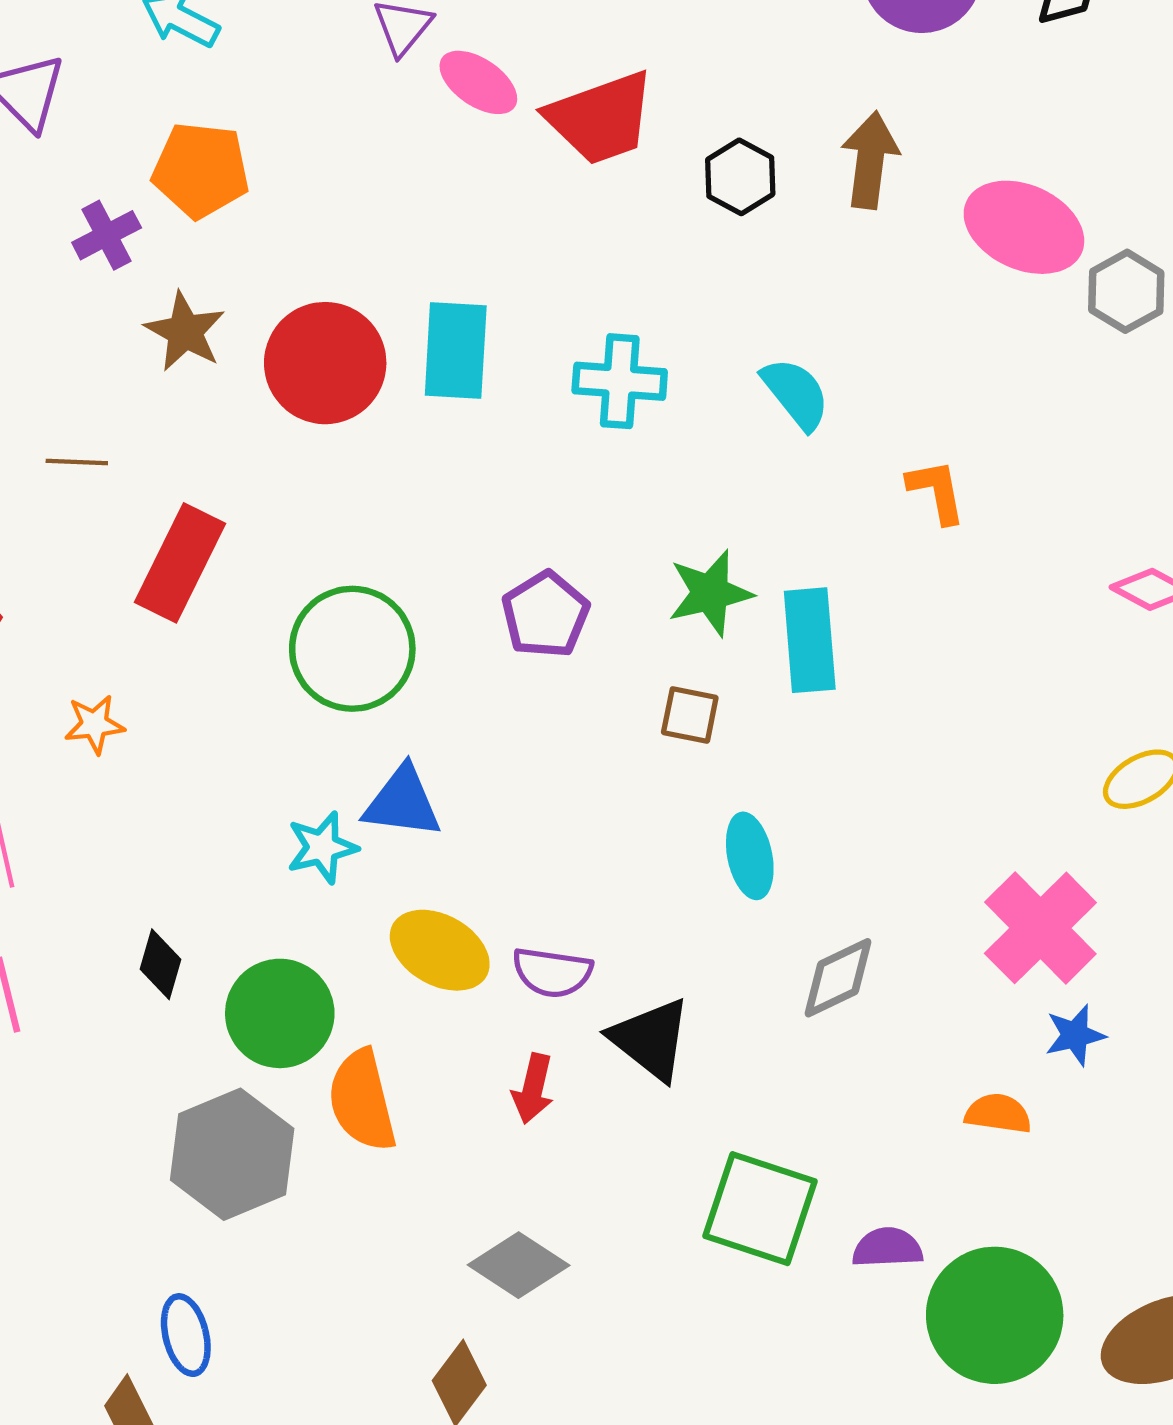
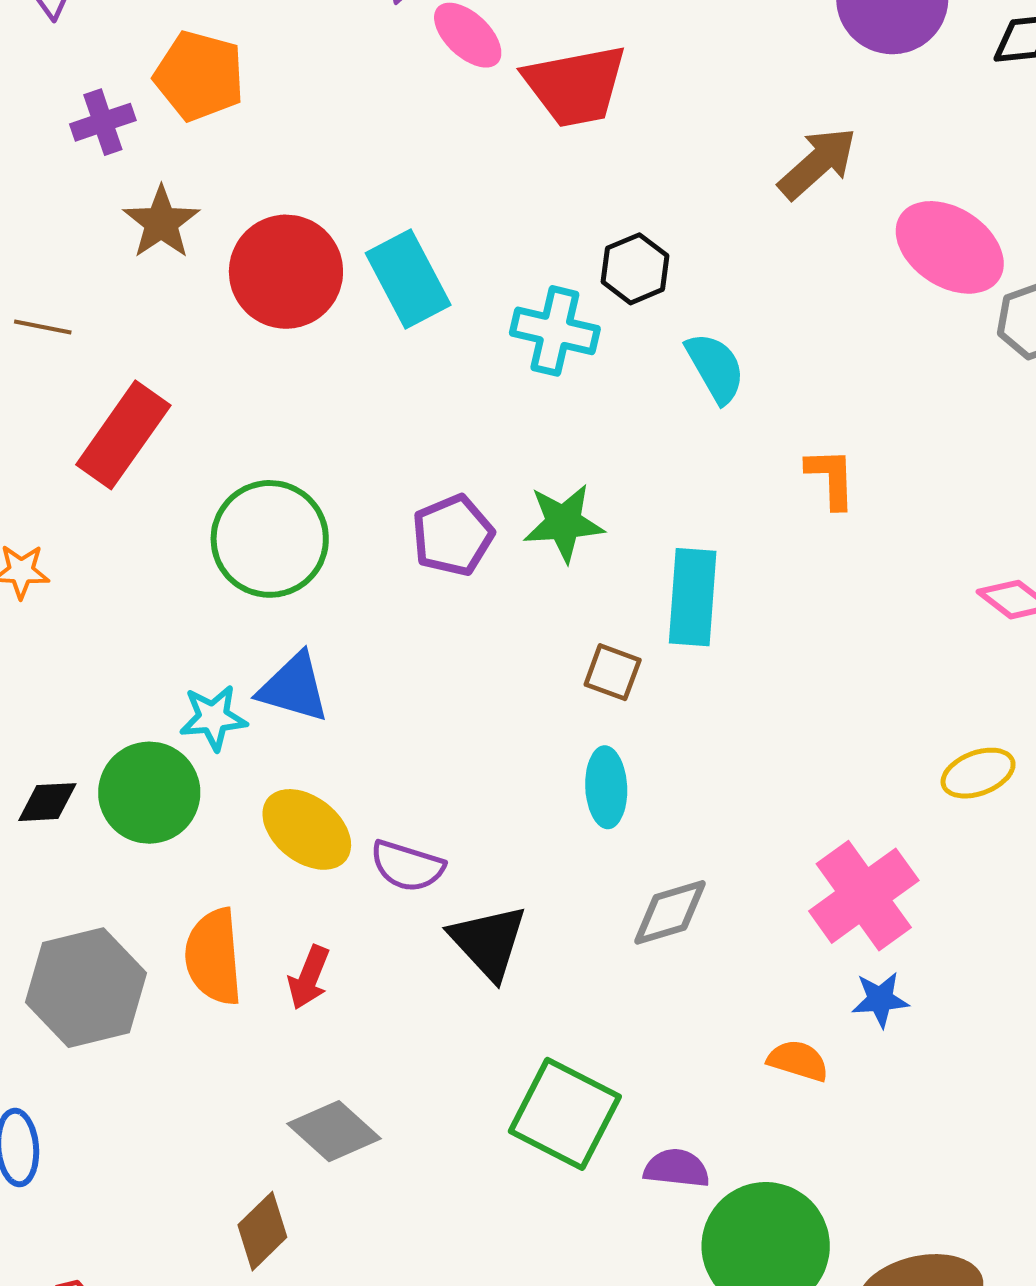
brown arrow: (870, 160) -> (818, 163), turned 32
black hexagon: (740, 177) -> (635, 269), moved
cyan rectangle: (456, 351) -> (408, 279), turned -40
green star: (710, 593) -> (564, 523), moved
brown square: (690, 715) -> (613, 672), moved
black diamond: (160, 964) -> (47, 802), turned 62
green circle: (280, 1013) -> (149, 793), moved
red arrow: (533, 1089) -> (309, 977), moved

